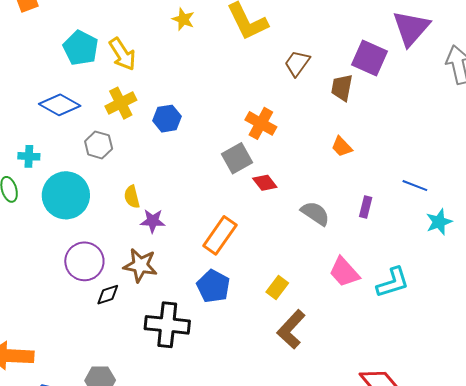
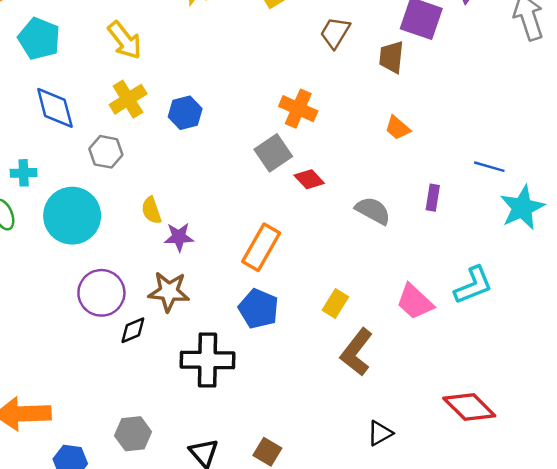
cyan pentagon: (81, 48) -> (39, 39), moved
blue diamond: (60, 105) -> (55, 108), turned 51
cyan star: (439, 222) -> (522, 208), size x1.4
pink trapezoid: (344, 272) -> (415, 302), moved

